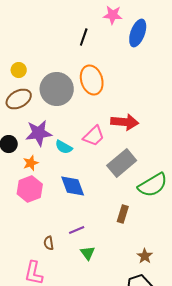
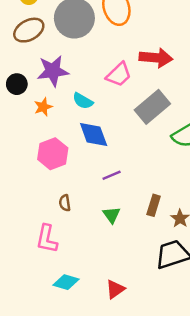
cyan semicircle: (64, 147) -> (83, 101), moved
pink hexagon: (30, 189) -> (53, 154), moved
brown rectangle: (123, 214) -> (154, 205), moved
purple line: (77, 230) -> (112, 175), moved

